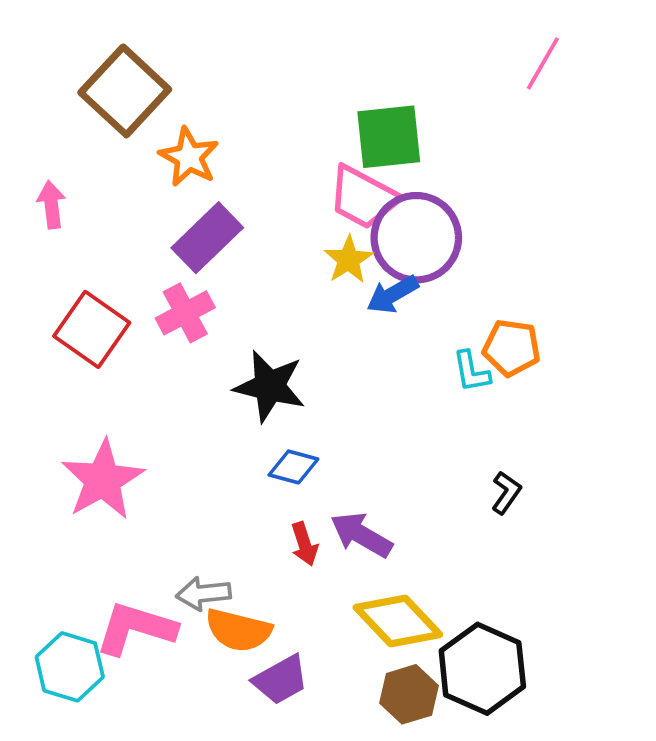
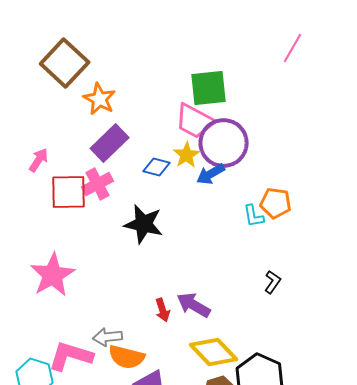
pink arrow: (51, 205) -> (39, 160), moved, turned 40
red square: (92, 329) -> (69, 192), moved, turned -36
blue diamond: (293, 467) -> (157, 167), moved

